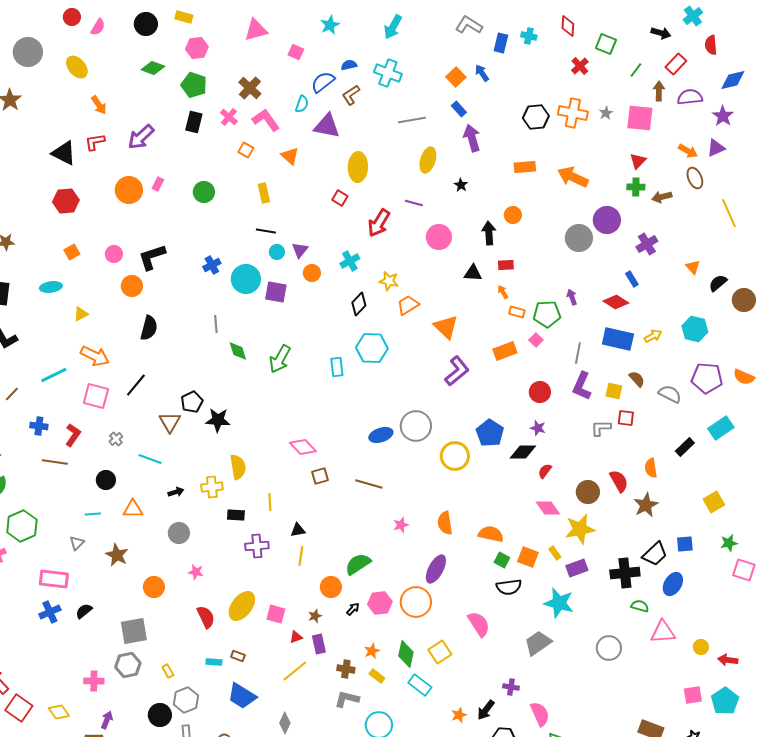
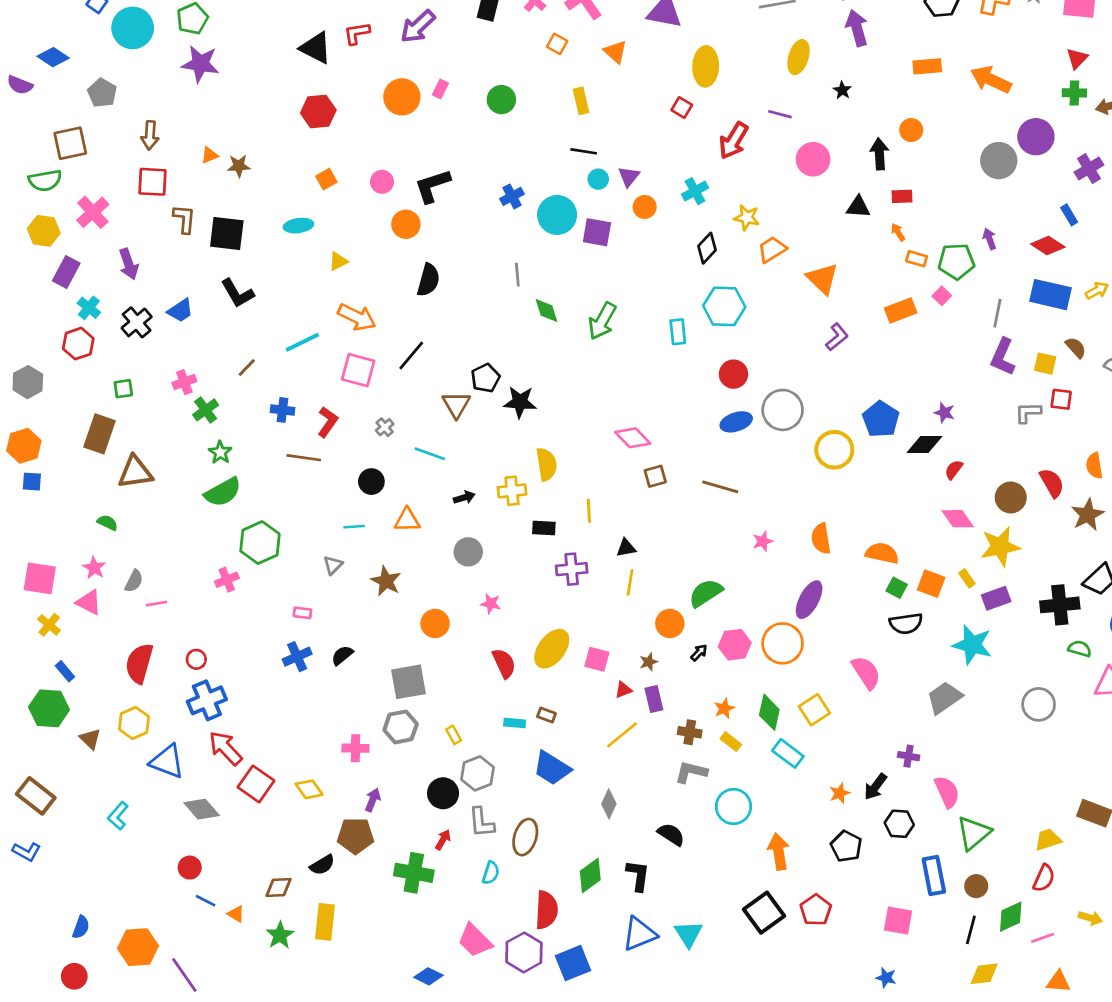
purple L-shape: (457, 371) -> (837, 337), size x0.7
red circle: (540, 392) -> (733, 374), moved
pink rectangle: (54, 579) -> (302, 613), size x0.5

